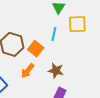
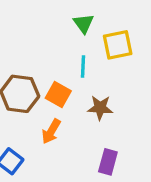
brown star: (56, 71) -> (100, 108), moved

